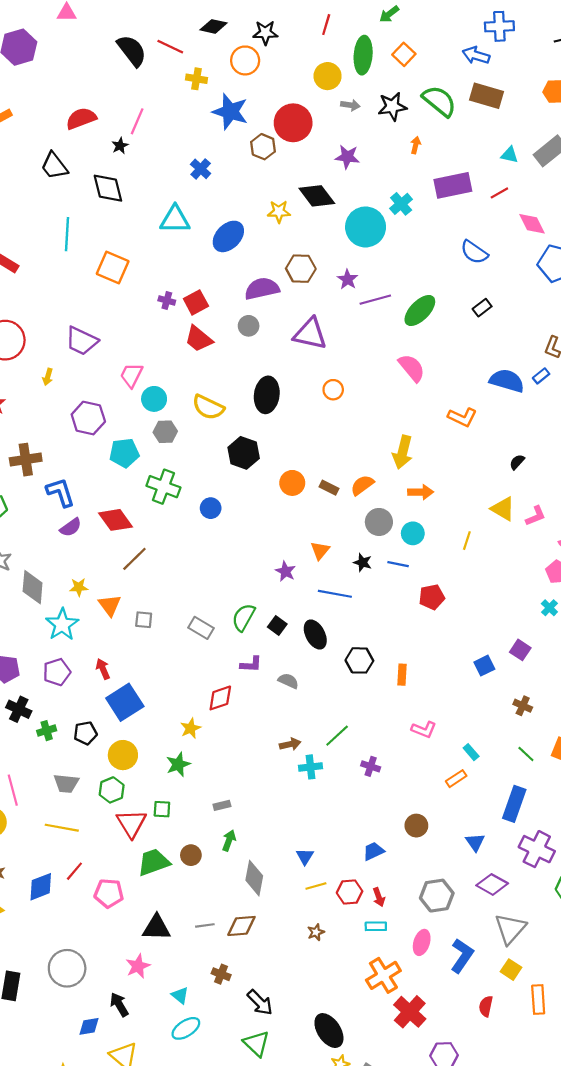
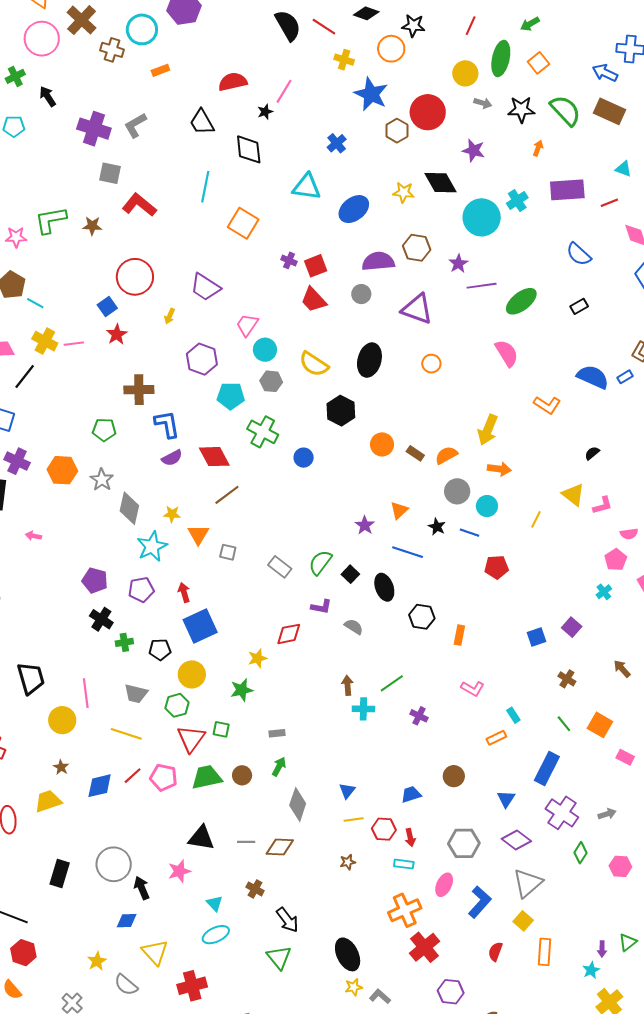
brown arrow: (290, 744) -> (347, 685), turned -90
pink pentagon: (109, 893) -> (164, 777), moved
black arrow: (119, 1005) -> (142, 888), moved

